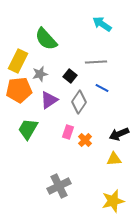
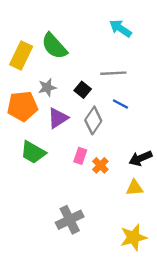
yellow rectangle: (18, 61) -> (21, 56), moved
green trapezoid: (28, 129) -> (33, 152), turned -90

